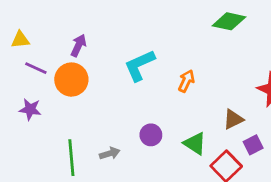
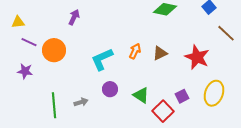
purple arrow: (78, 45) -> (74, 17), moved
cyan L-shape: (140, 65) -> (102, 59), moved
brown triangle: (233, 119) -> (160, 53), moved

